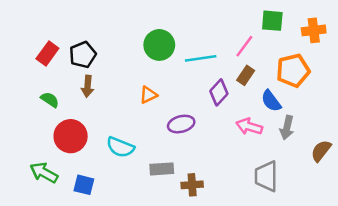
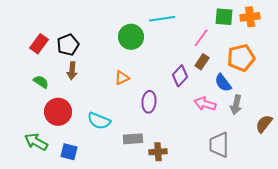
orange cross: (314, 30) -> (250, 17), moved
cyan line: (201, 58) -> (162, 19), moved
purple ellipse: (181, 124) -> (149, 102), turned -70

